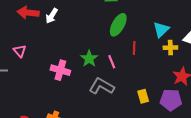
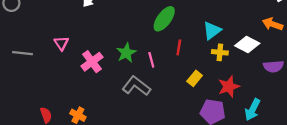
pink triangle: (20, 51) -> (61, 43), moved
pink cross: (60, 70) -> (92, 62), turned 30
yellow rectangle: (143, 96) -> (195, 78), moved, turned 48

